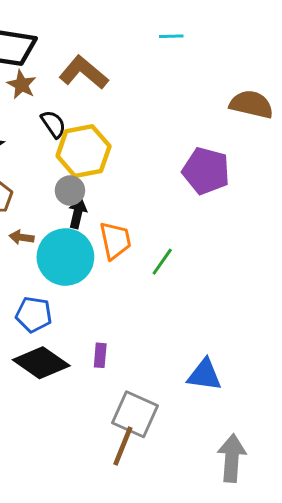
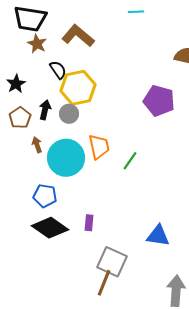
black arrow: (78, 213) -> (45, 110), moved
brown arrow: (22, 237) -> (37, 145), turned 63

